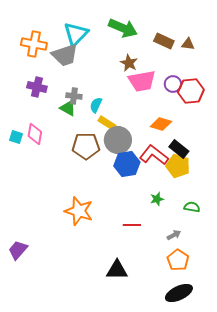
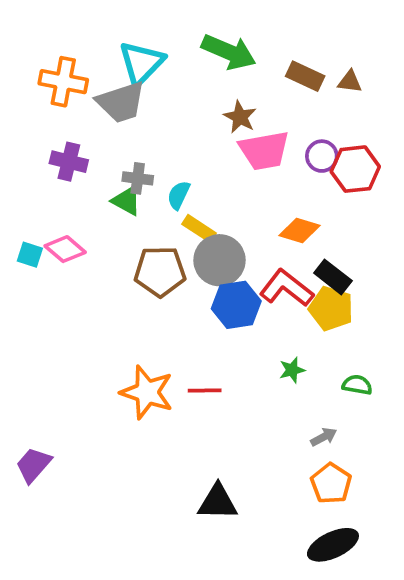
pink diamond: (35, 134) -> (65, 249), turned -60
red line: (132, 225) -> (205, 390), moved

